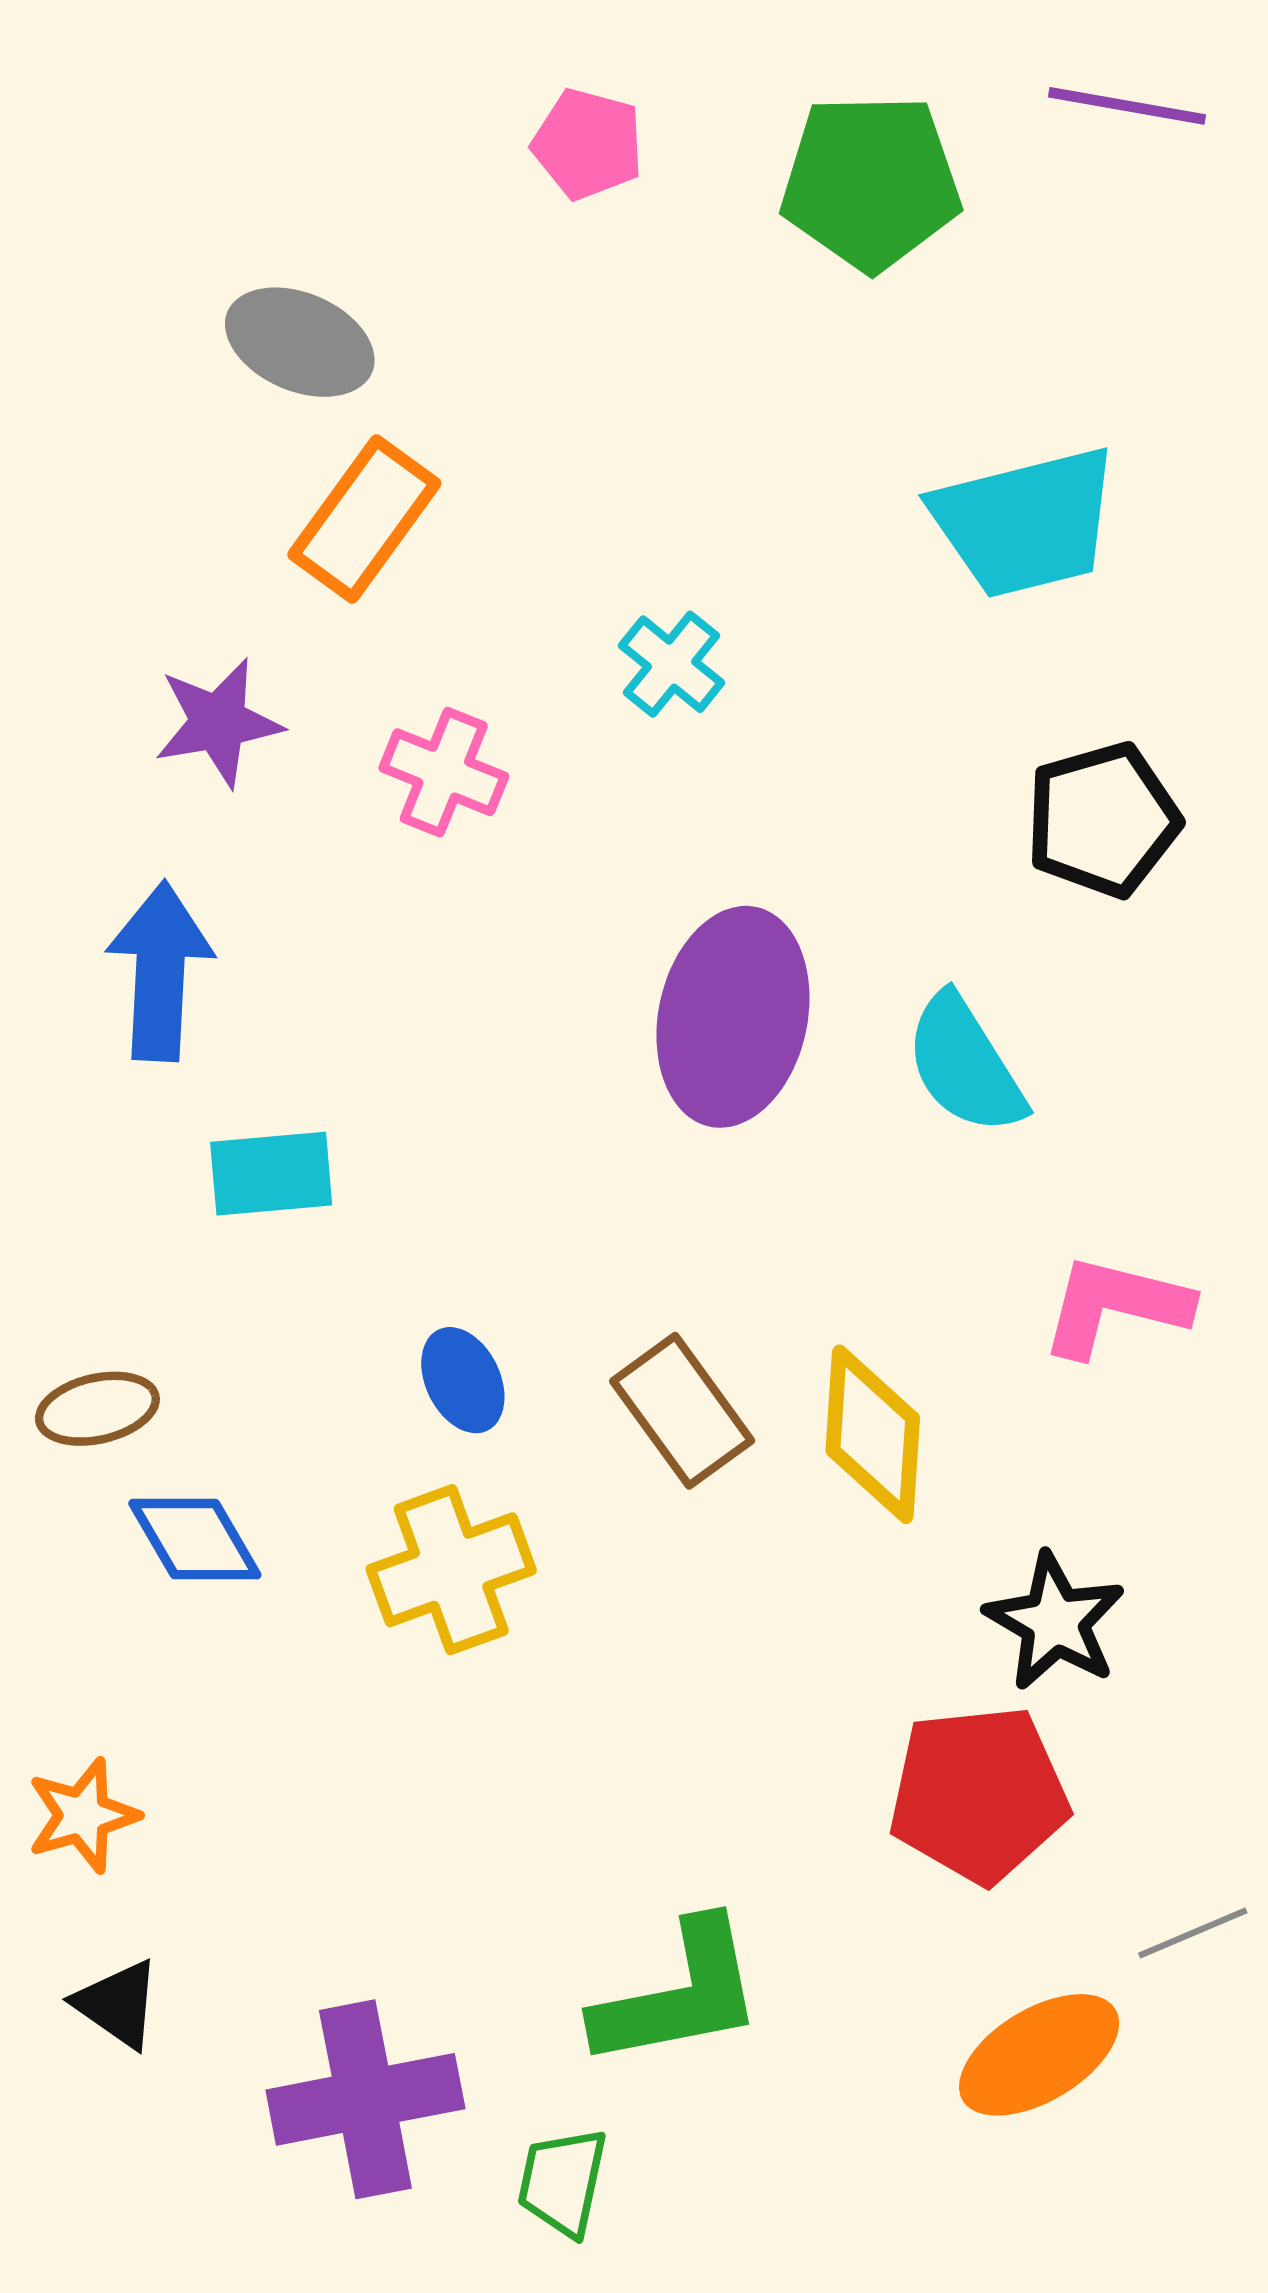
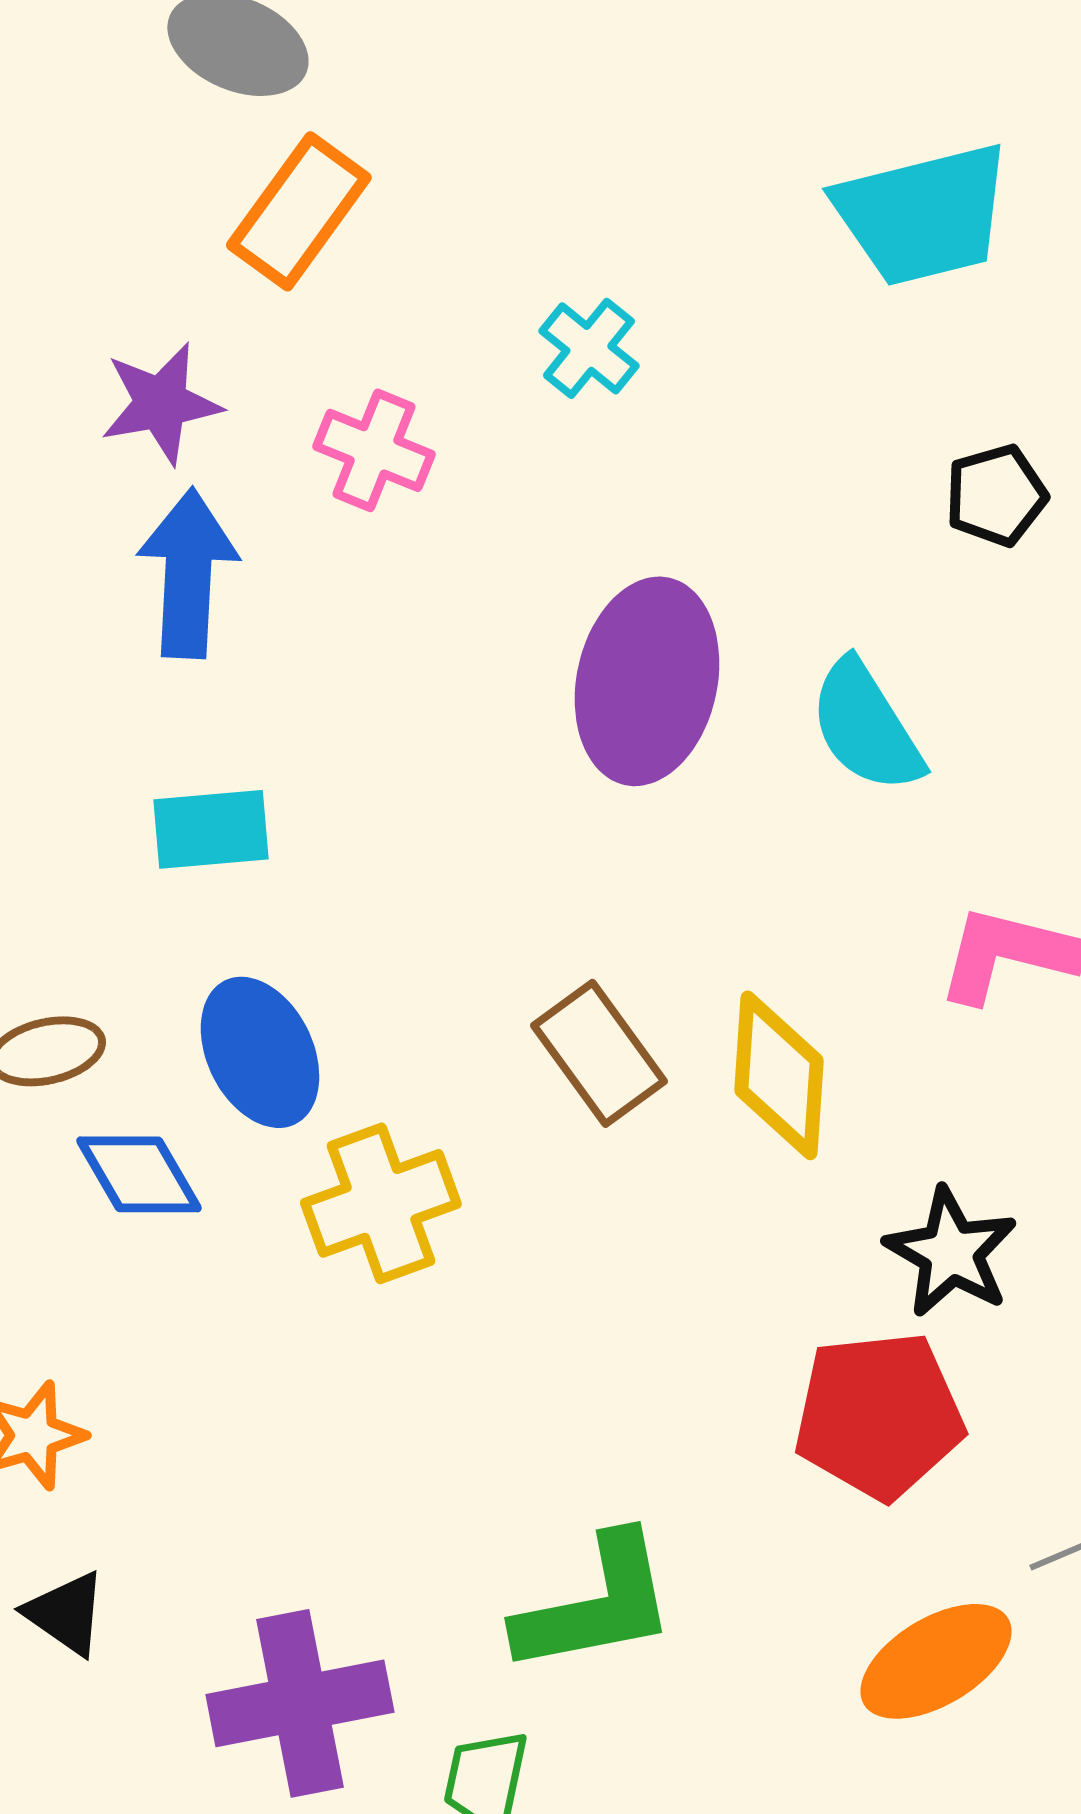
black pentagon: (1103, 820) -> (996, 495), size x0.7
blue arrow: (160, 971) -> (188, 573), moved
blue ellipse: (463, 1380) -> (260, 1052), moved, size x1.5

